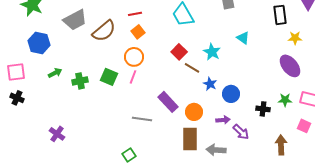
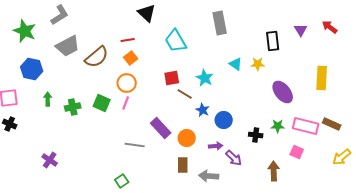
yellow star: (295, 38) -> (258, 64), moved
red square: (179, 52) -> (172, 78), turned 35
green arrow: (55, 73) -> (48, 99), turned -64
brown rectangle: (190, 139) -> (183, 165), size x0.7

